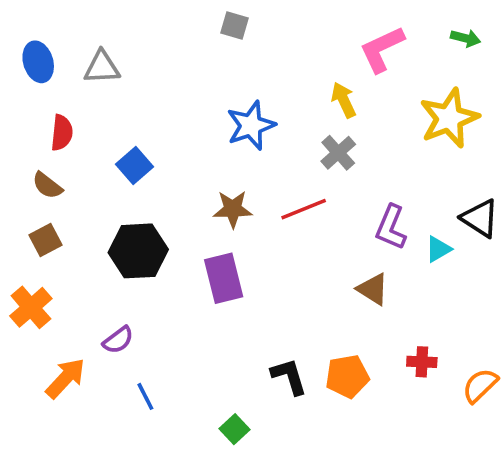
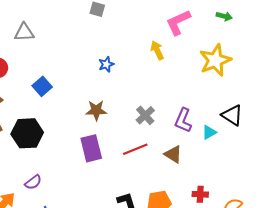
blue star: (251, 125) -> (106, 64), size x0.6
gray cross: (338, 153) -> (145, 115), moved
red line: (304, 209) -> (135, 149), moved
black hexagon: (138, 251) -> (27, 133), moved

